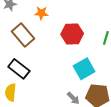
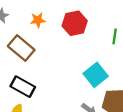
red hexagon: (72, 34) -> (75, 23), moved

